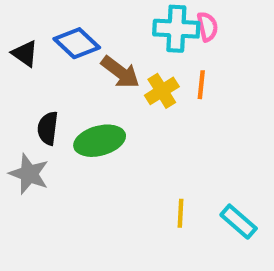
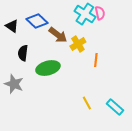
cyan cross: (176, 29) -> (85, 14), turned 30
orange line: (201, 85) -> (96, 60), moved
black semicircle: (48, 128) -> (23, 53), moved
yellow line: (180, 213) -> (87, 103), turned -32

